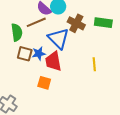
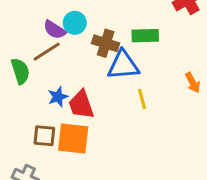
blue triangle: (59, 38) -> (123, 65), moved, turned -40
brown square: (25, 54) -> (44, 136), moved
orange square: (44, 83) -> (73, 138), size x1.6

